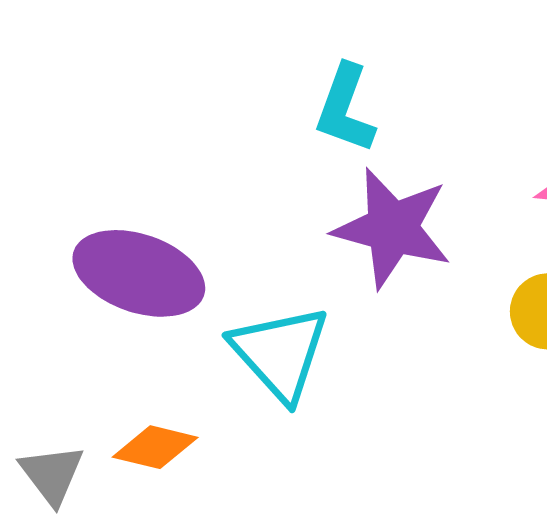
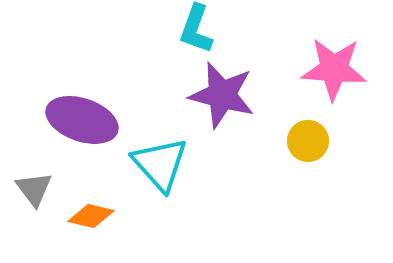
gray triangle: (52, 474) -> (34, 189), moved

